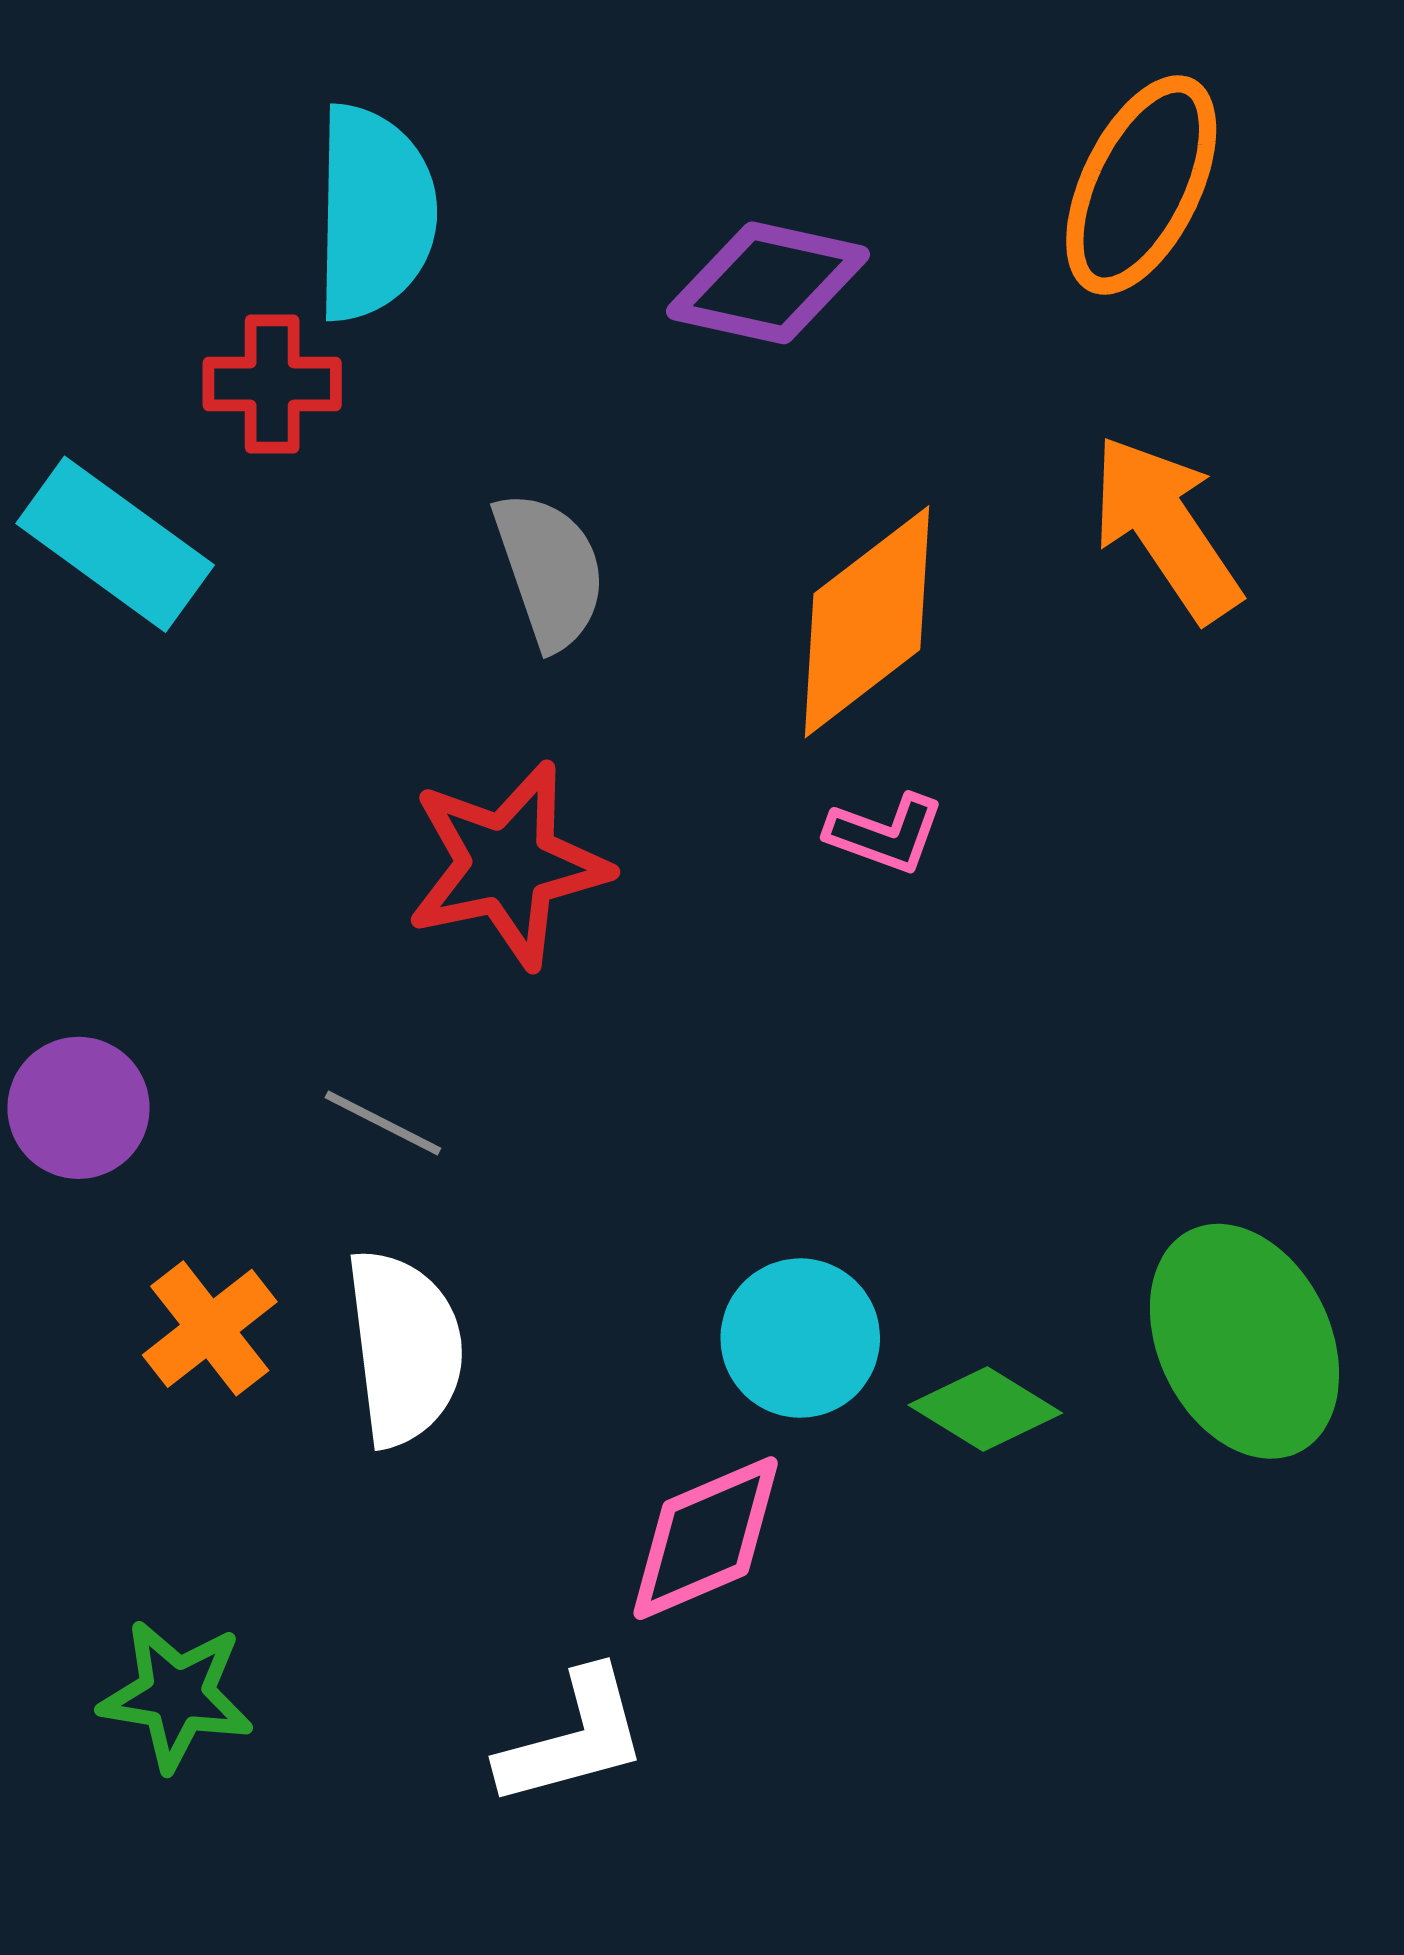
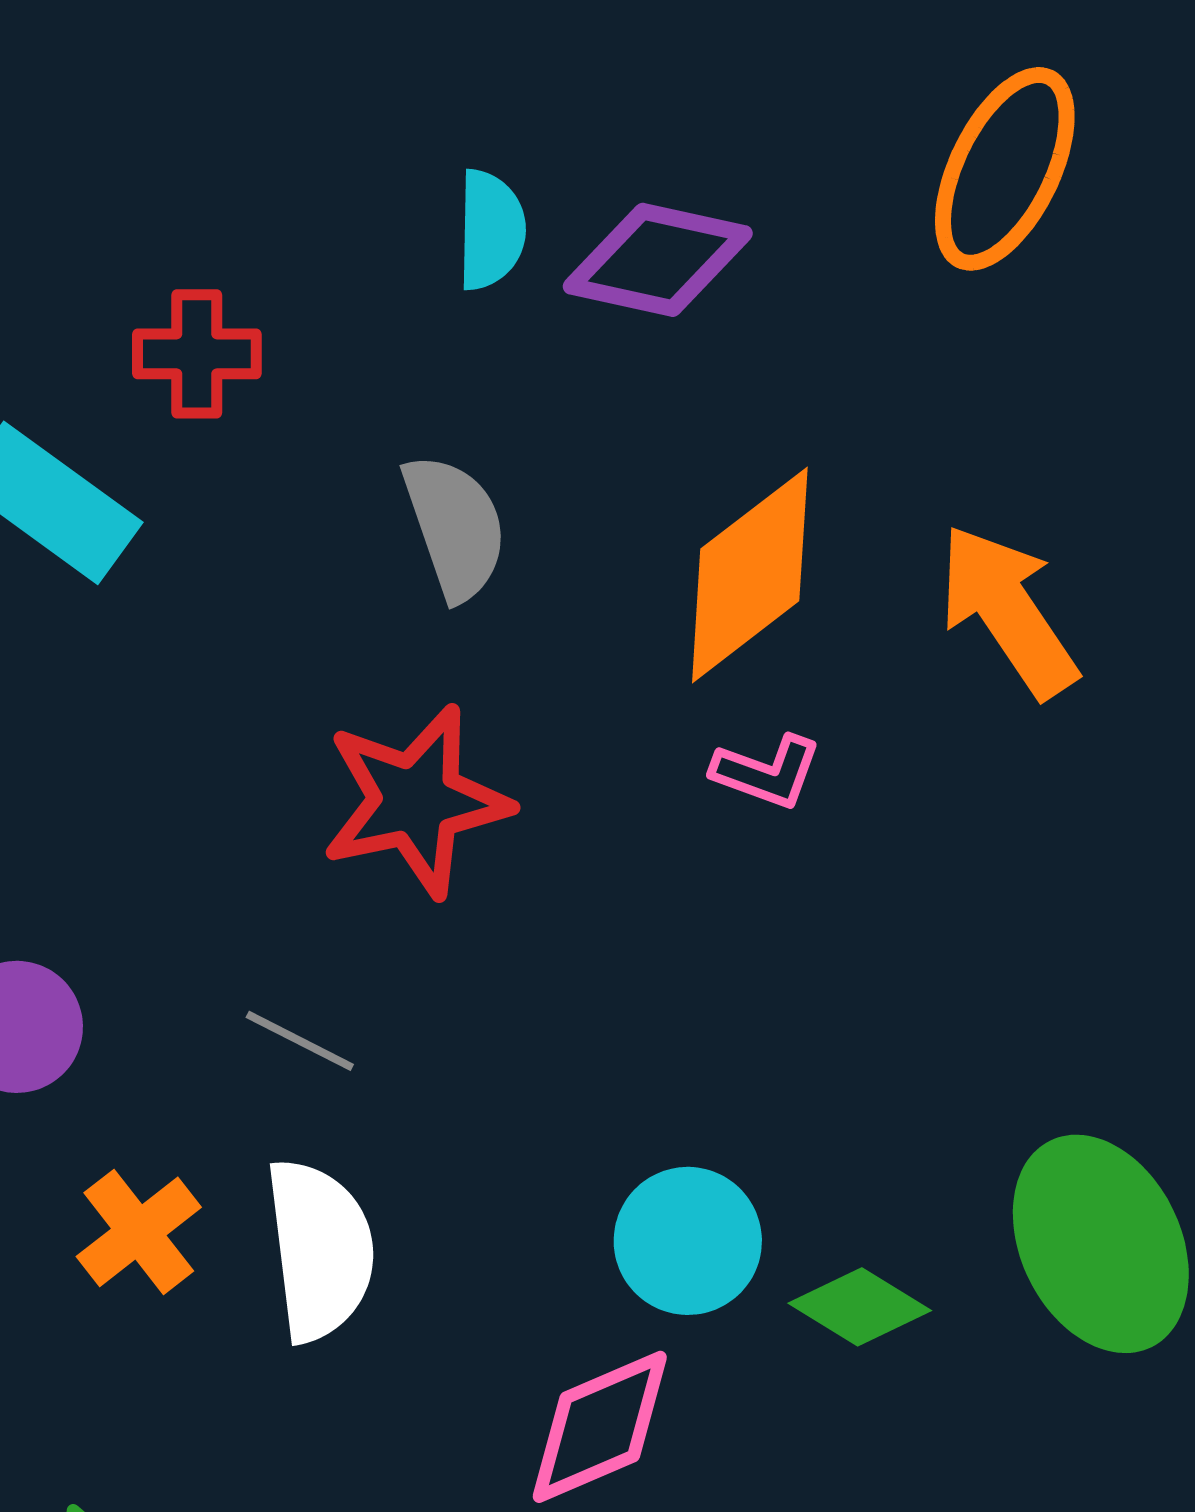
cyan semicircle: (374, 213) -> (491, 230), moved, size x0.6
orange arrow: (1166, 528) -> (1008, 611), moved

